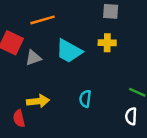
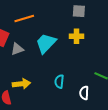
cyan trapezoid: (69, 51) -> (46, 43), turned 105
white semicircle: (131, 116) -> (84, 93), moved

